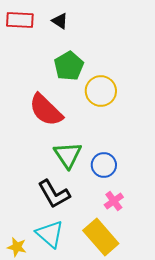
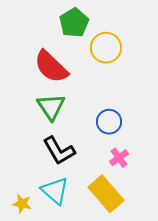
green triangle: (68, 155) -> (51, 107), moved

